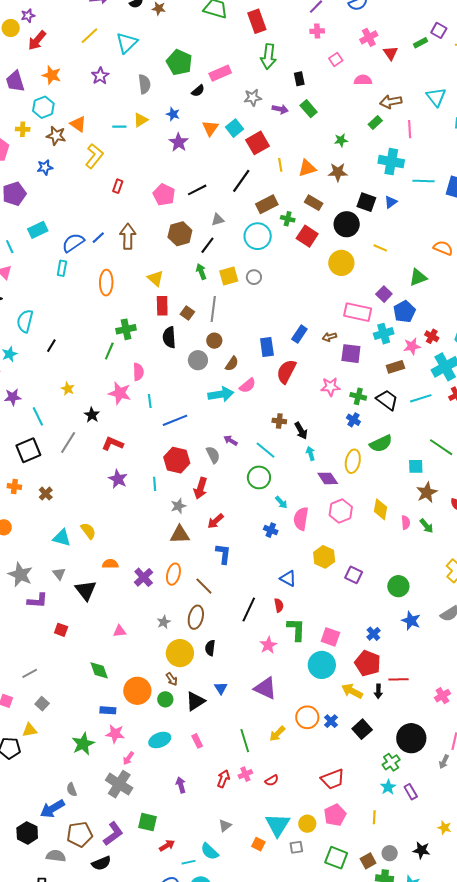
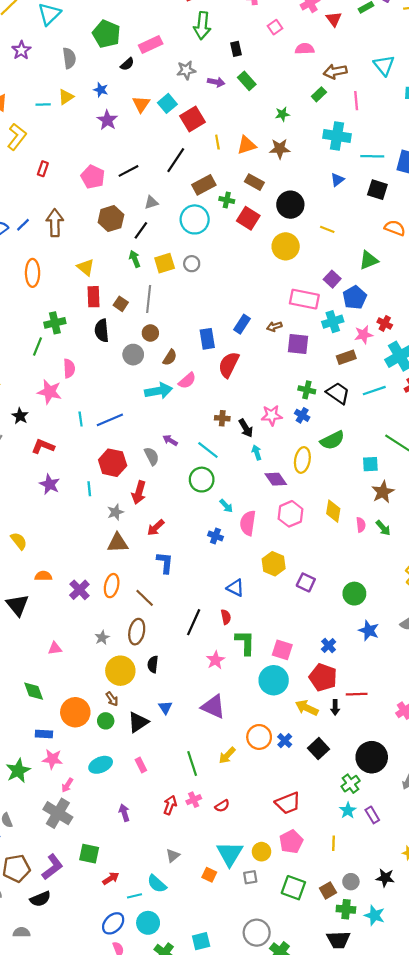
black square: (366, 202) -> (377, 190), moved
pink star: (330, 387) -> (272, 415), moved
cyan line: (150, 401) -> (81, 419), moved

